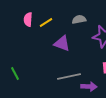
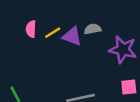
purple triangle: (62, 44) -> (72, 36), moved

